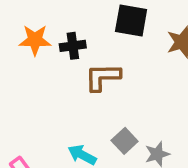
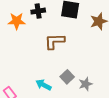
black cross: (73, 46) -> (38, 11), moved

